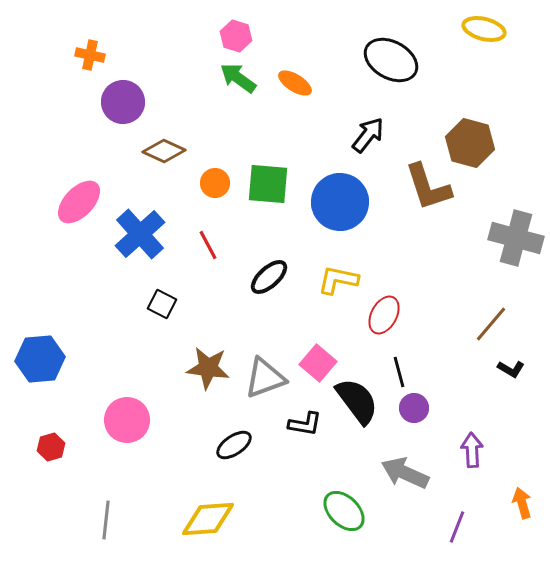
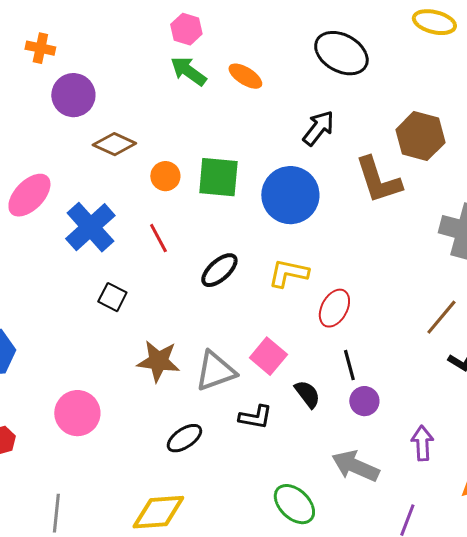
black semicircle: (357, 401) -> (307, 394), size x0.6

